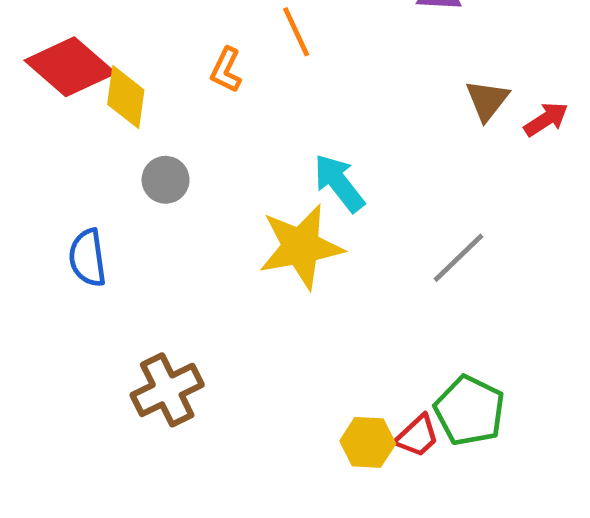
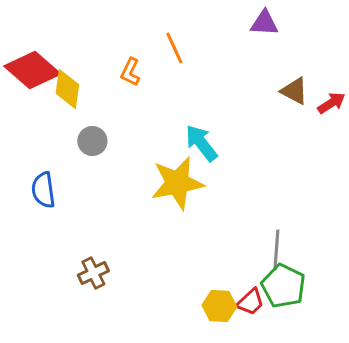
brown triangle: (487, 100) -> (294, 91), turned -40
gray line: (458, 258) -> (276, 250), moved, turned -42
brown cross: (167, 390) -> (93, 273), size x0.7

